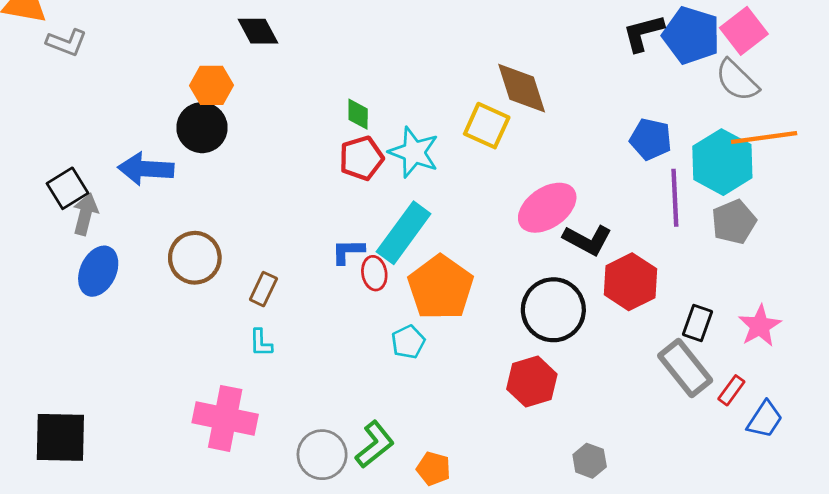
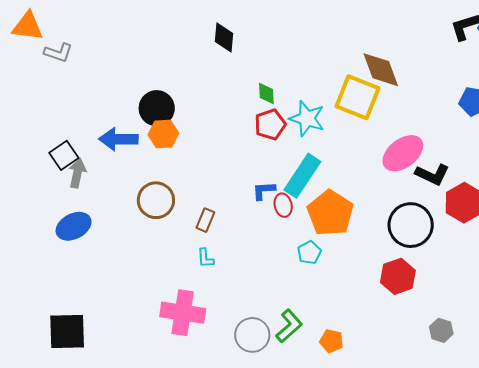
black diamond: (258, 31) -> (224, 38), moved, turned 36
orange hexagon: (211, 85) -> (163, 134), moved
yellow square: (487, 126) -> (357, 97), size x1.4
blue ellipse: (98, 271) -> (74, 226), moved, turned 40

